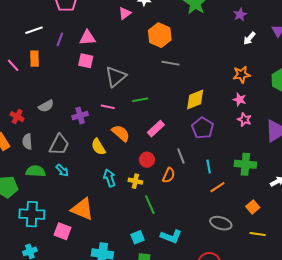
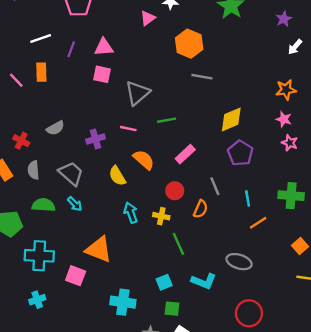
gray trapezoid: (59, 145) -> (71, 173), turned -75
gray ellipse: (221, 223) -> (239, 262), moved

